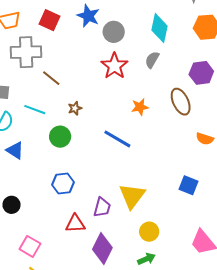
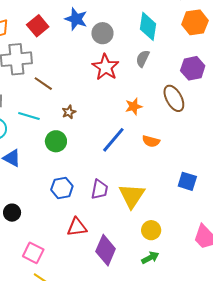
red square: (49, 20) -> (38, 26), turned 30
blue line: (117, 139) -> (113, 140), turned -76
orange semicircle: (205, 139) -> (151, 141), moved
purple trapezoid: (102, 207) -> (100, 189), moved

